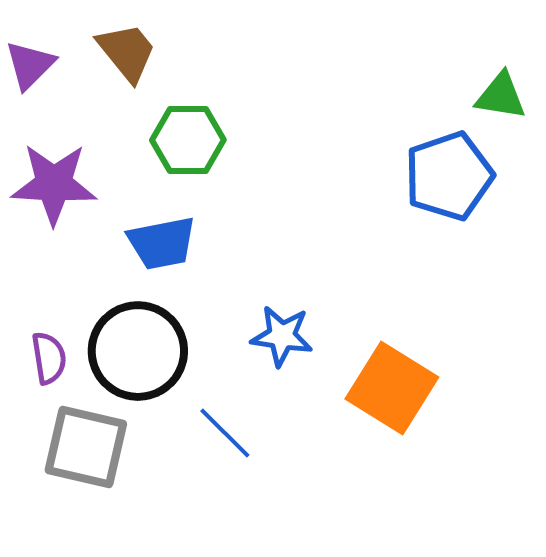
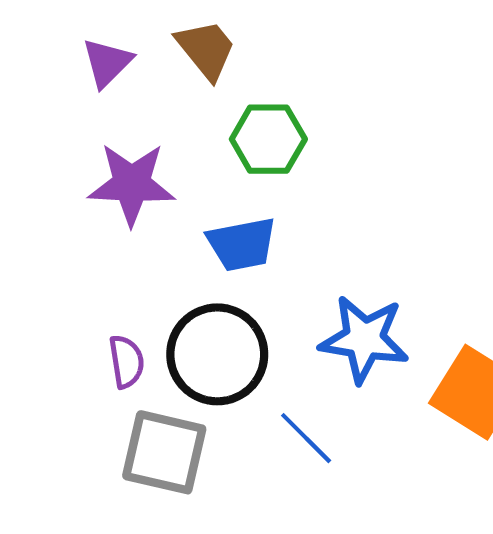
blue star: (282, 336) -> (364, 339), size x1.4

